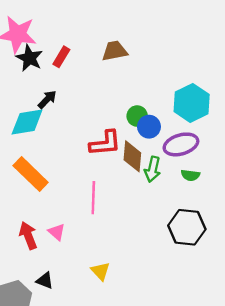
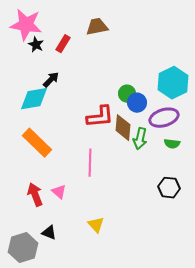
brown trapezoid: (115, 51) -> (97, 27), moved
black star: (29, 58) -> (36, 45), size x0.7
black hexagon: (187, 227) -> (169, 188), size x0.7

